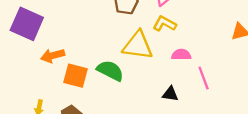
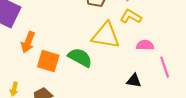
orange arrow: (53, 56) -> (28, 42), turned -55

